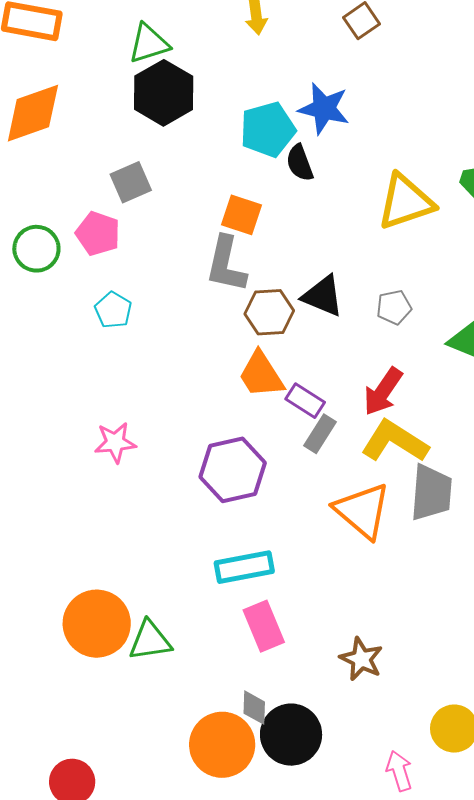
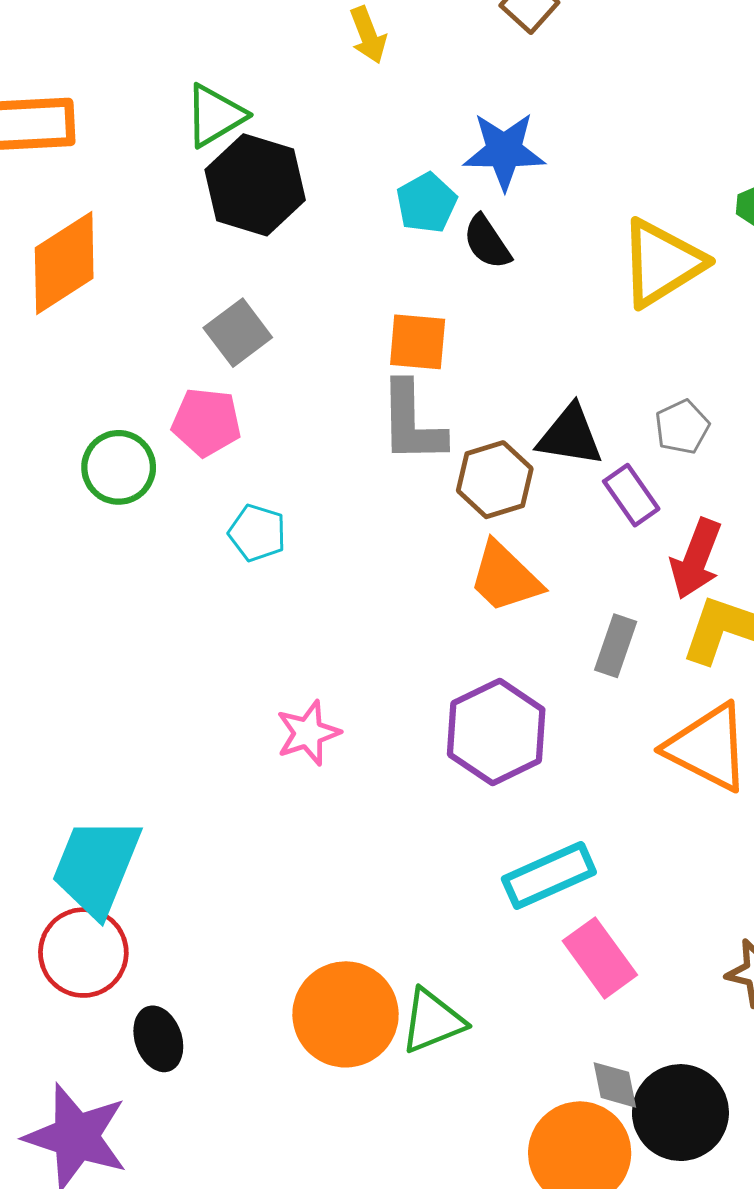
cyan pentagon: (268, 130) -> (426, 203), size x0.7
purple rectangle: (305, 401) -> (631, 495), moved, turned 36

